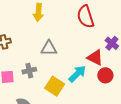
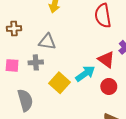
gray triangle: (49, 48) -> (47, 42), moved
red circle: (105, 75) -> (109, 86), moved

